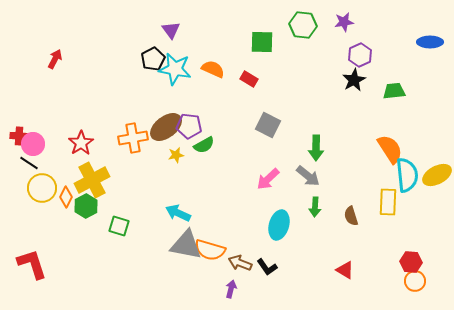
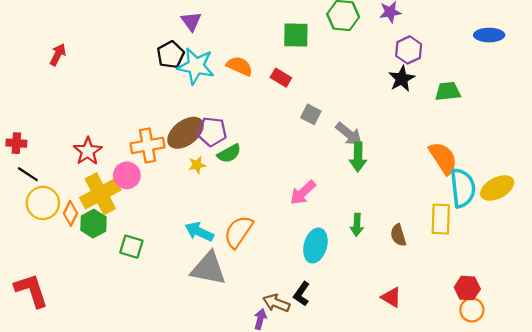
gray square: (268, 125) -> (311, 114), moved, size x0.7
pink circle: (33, 144) -> (127, 175), moved
gray arrow: (308, 176) -> (349, 134), moved
orange semicircle: (210, 250) -> (238, 232), moved, turned 108
brown arrow: (240, 263) -> (276, 303), moved
black L-shape: (267, 267) -> (302, 294), turned 70

